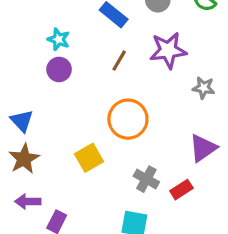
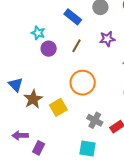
purple star: (168, 50) -> (107, 39), size x0.7
purple circle: (59, 69) -> (49, 49), moved
brown star: (24, 159) -> (33, 99), moved

